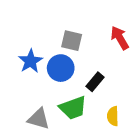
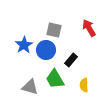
green trapezoid: (73, 108) -> (55, 79), turned 80

